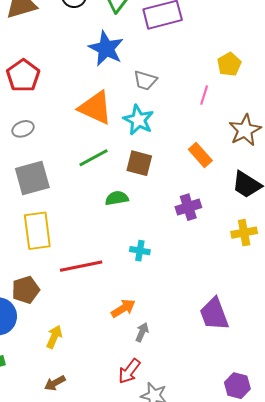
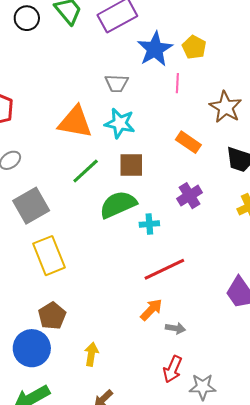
blue star: (106, 48) -> (155, 49), moved, turned 30
green semicircle: (117, 198) -> (118, 204), size x1.6
cyan cross: (140, 251) -> (149, 224), moved
red line: (81, 266) -> (164, 269), moved
gray arrow: (142, 332) -> (175, 328), turned 90

